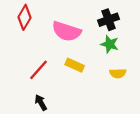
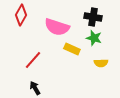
black cross: (108, 20) -> (93, 17), turned 30
yellow rectangle: (75, 65) -> (72, 49), moved

